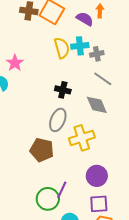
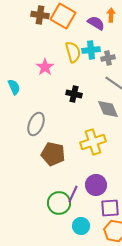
pink star: (15, 63) -> (45, 67), moved
gray ellipse: (58, 120) -> (36, 124), moved
purple circle: (97, 176) -> (96, 185), moved

